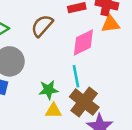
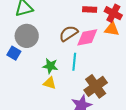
brown semicircle: (42, 26) -> (69, 33), moved
brown cross: (84, 102) -> (96, 86), moved

